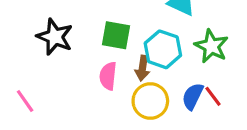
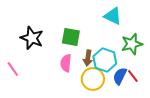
green star: (211, 46) -> (132, 44), turned 30
cyan hexagon: (163, 49) -> (105, 60), moved
pink line: (25, 101) -> (13, 69), moved

